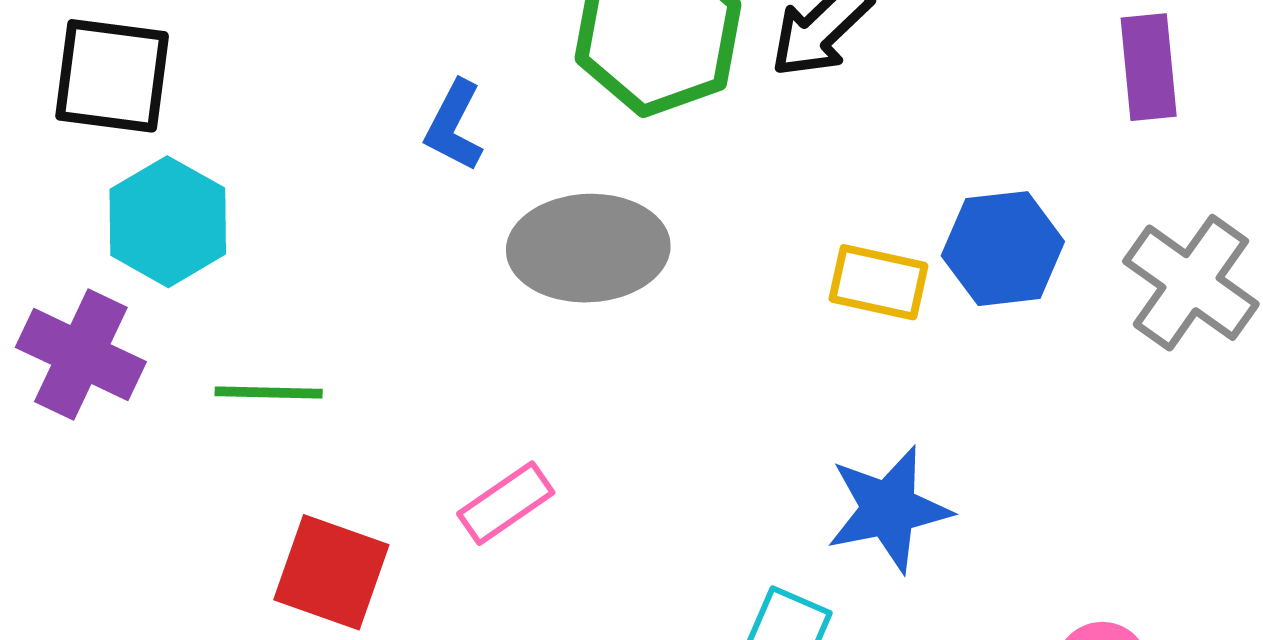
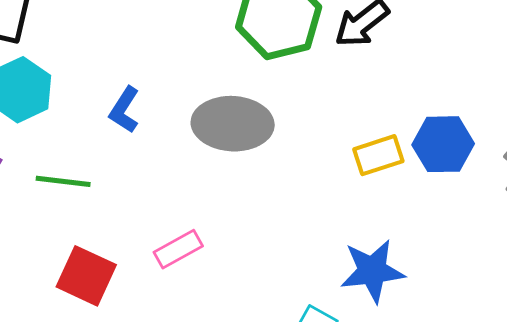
blue L-shape: (454, 126) -> (124, 110), moved
yellow rectangle: (878, 282) -> (378, 155), turned -36

